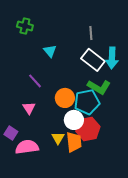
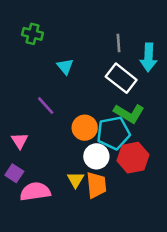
cyan arrow: (112, 58) -> (149, 57), moved
pink triangle: (29, 108) -> (20, 141), moved
red hexagon: (88, 129) -> (133, 158), moved

